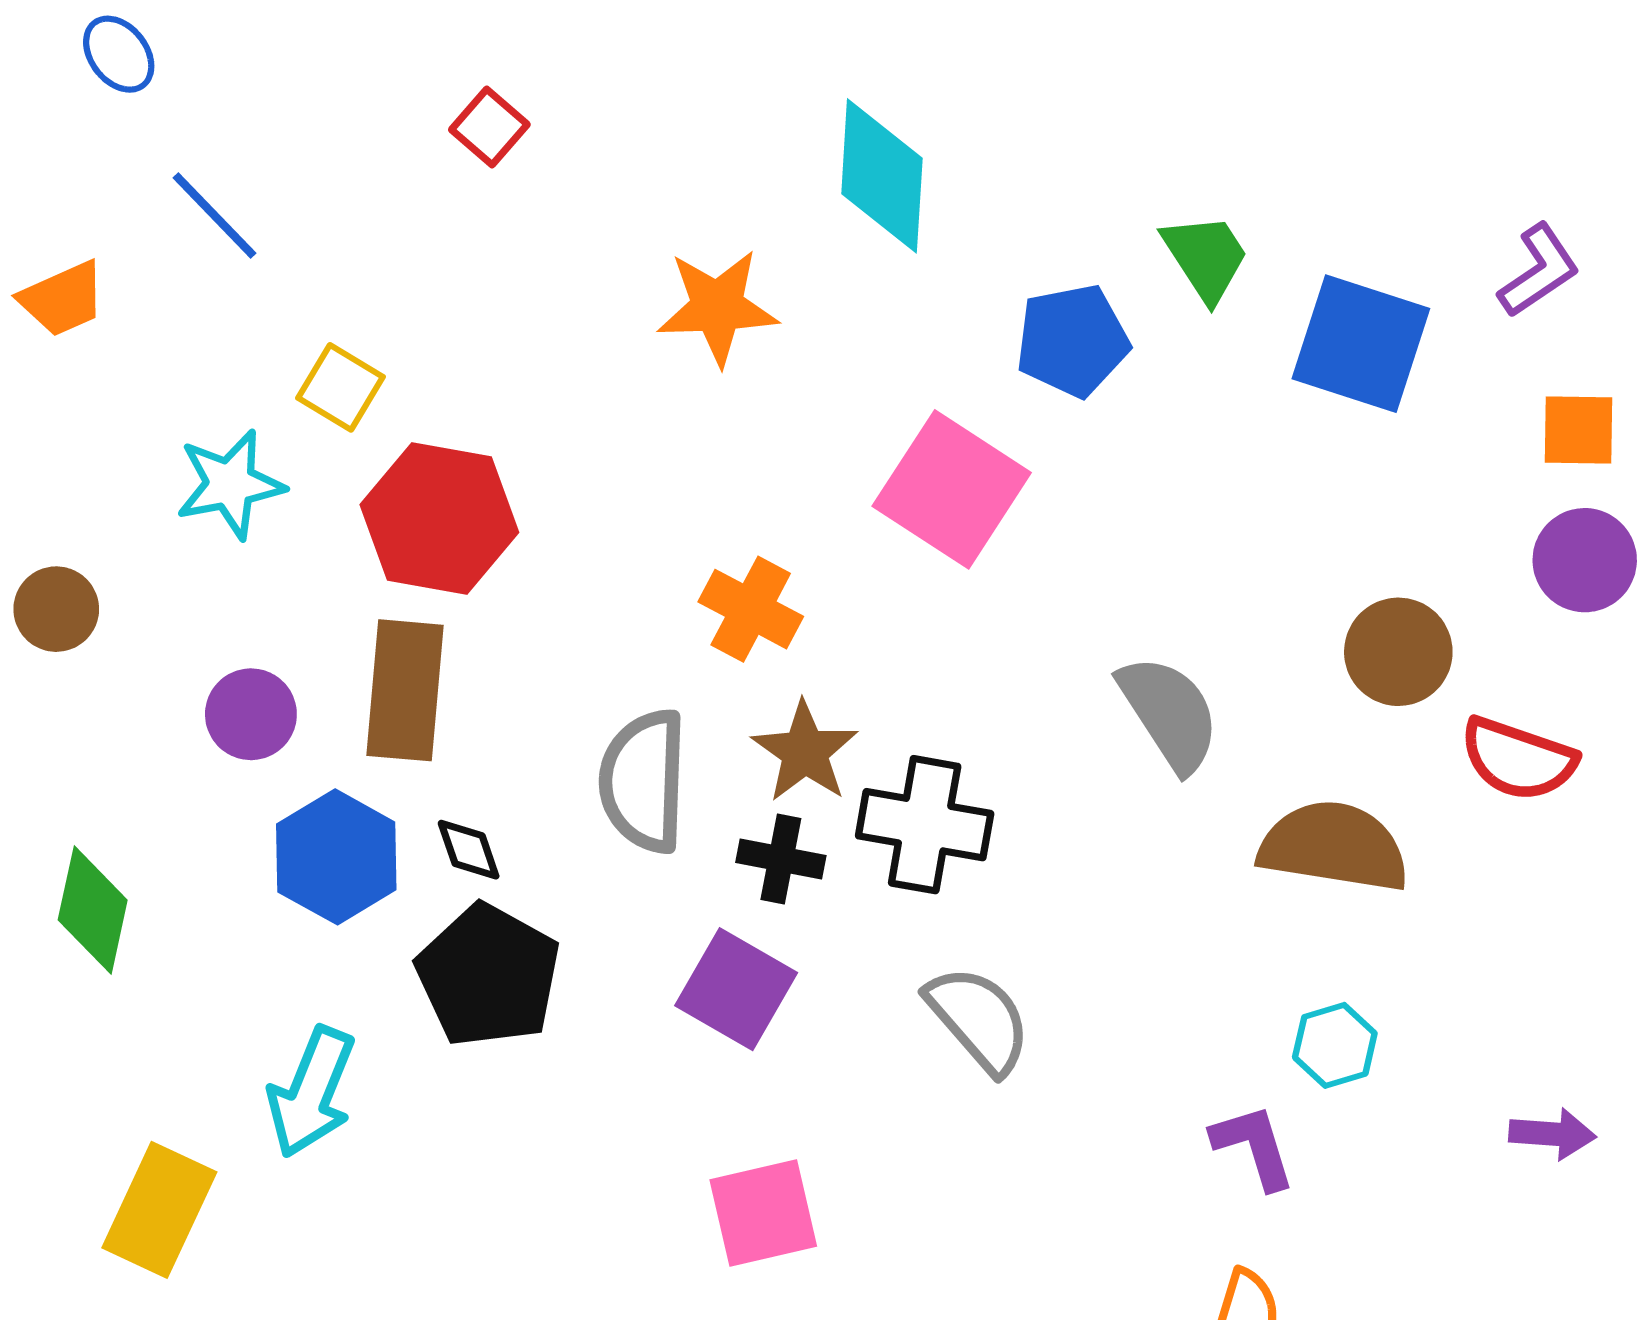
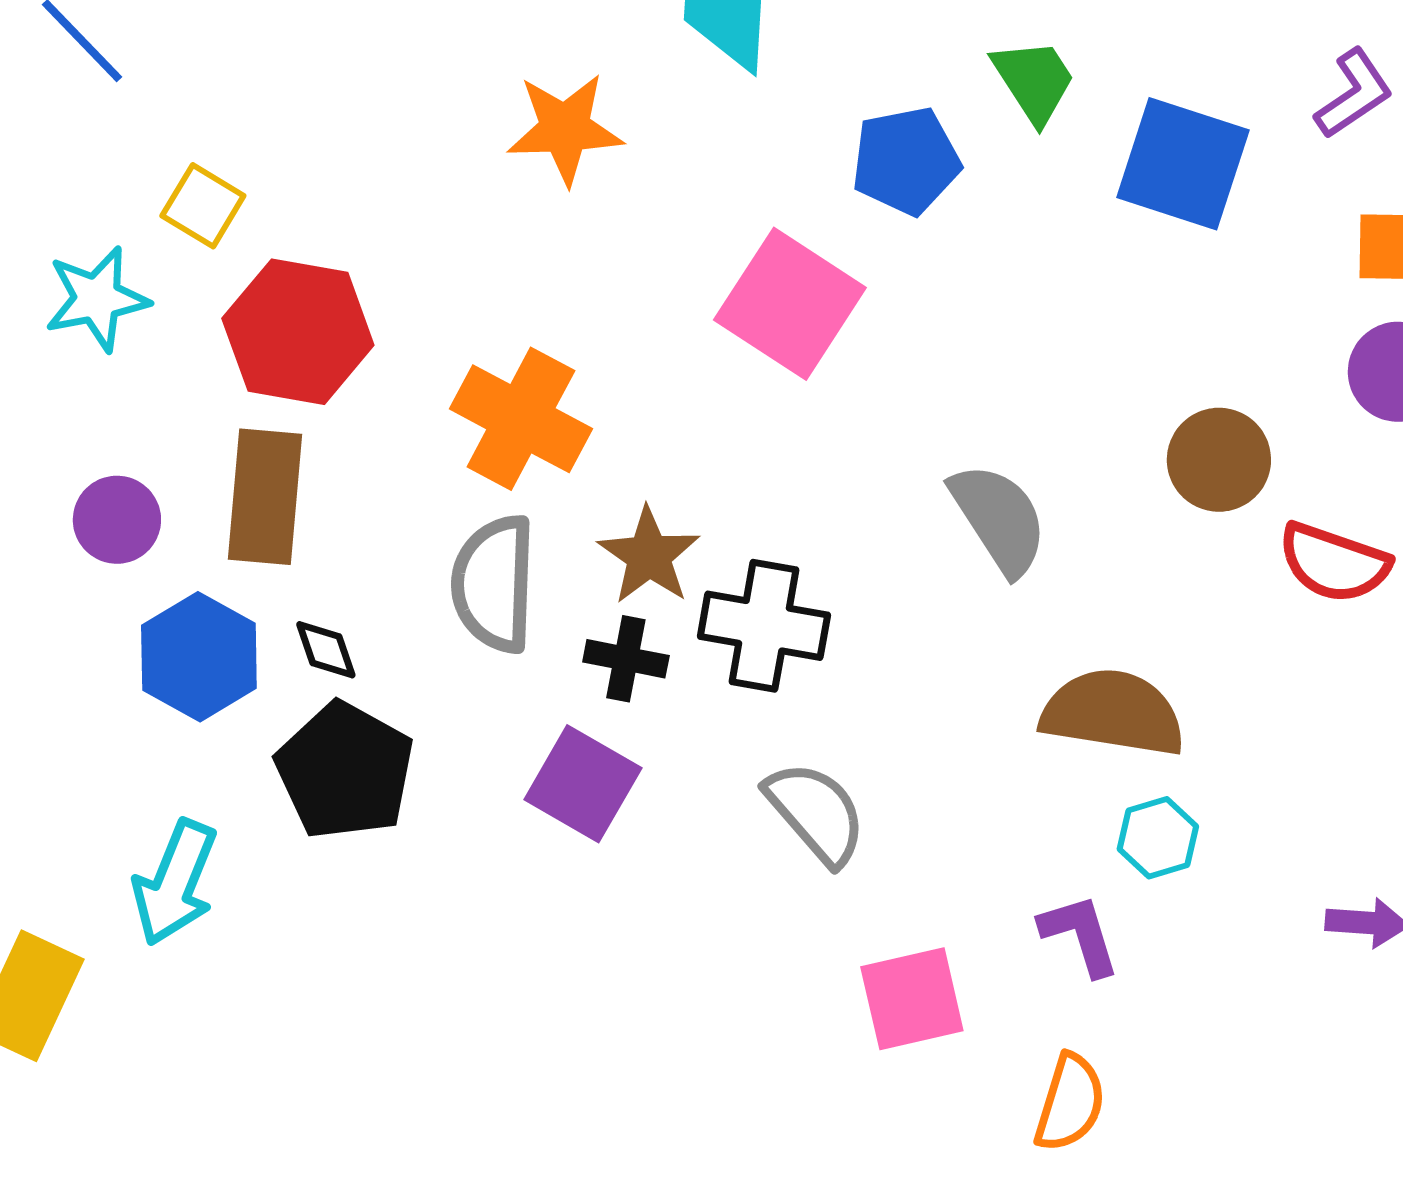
orange cross: (751, 609) -> (521, 419), moved, size x1.4
brown semicircle: (1334, 846) -> (1113, 713), moved
pink square: (763, 1213) -> (912, 999), moved

